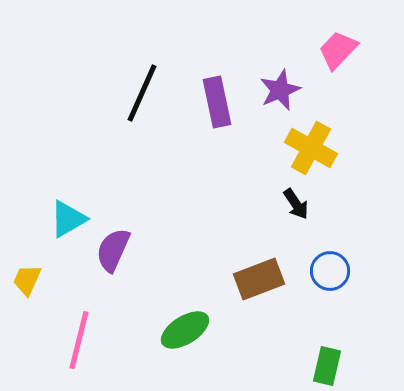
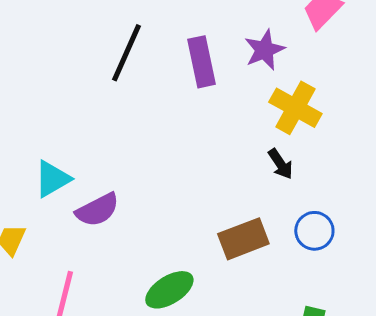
purple semicircle: (113, 250) -> (97, 210), turned -141

